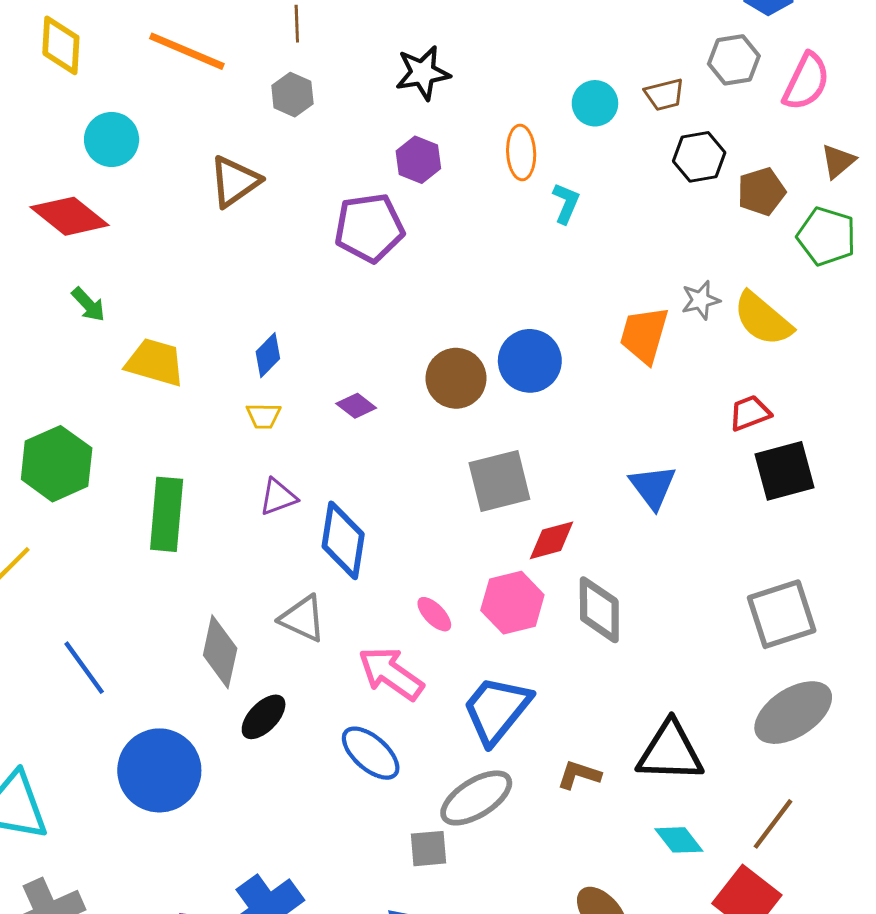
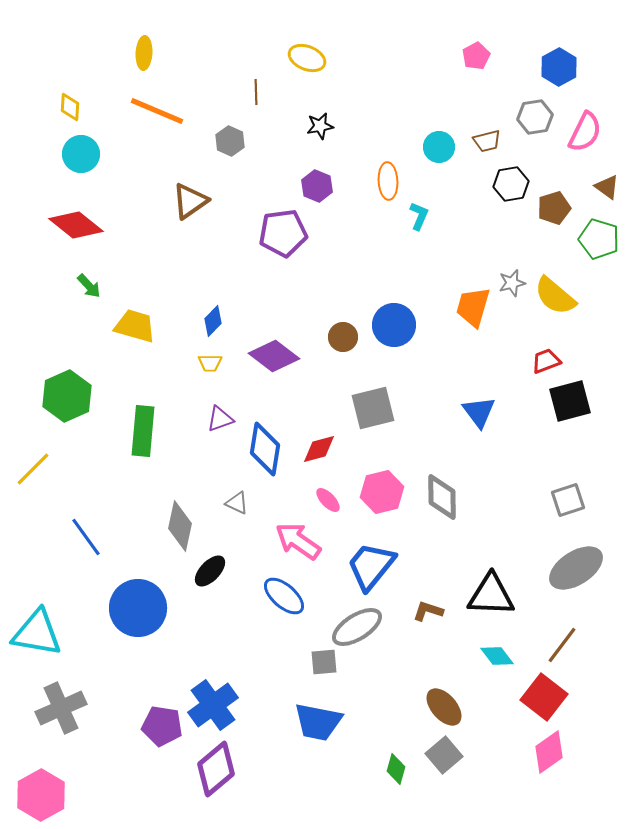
brown line: (297, 24) -> (256, 92), moved
yellow diamond: (61, 45) -> (70, 107), size x0.7
black star: (423, 73) -> (320, 126), size x0.7
cyan circle: (112, 139) -> (81, 154), moved
brown triangle: (838, 161) -> (607, 187), turned -44
brown circle: (456, 378) -> (343, 337), size x0.7
purple diamond: (356, 406) -> (274, 356), size x1.8
red diamond: (552, 540) -> (319, 449), moved
gray square: (782, 614) -> (568, 500), size x0.7
gray triangle: (303, 618) -> (237, 503), size x0.7

